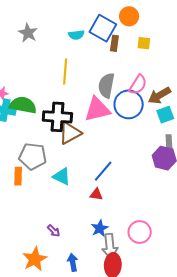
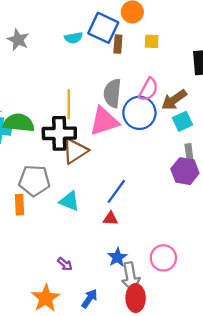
yellow line: (65, 72) -> (69, 104), moved
blue arrow: (73, 262) -> (89, 299), turned 48

